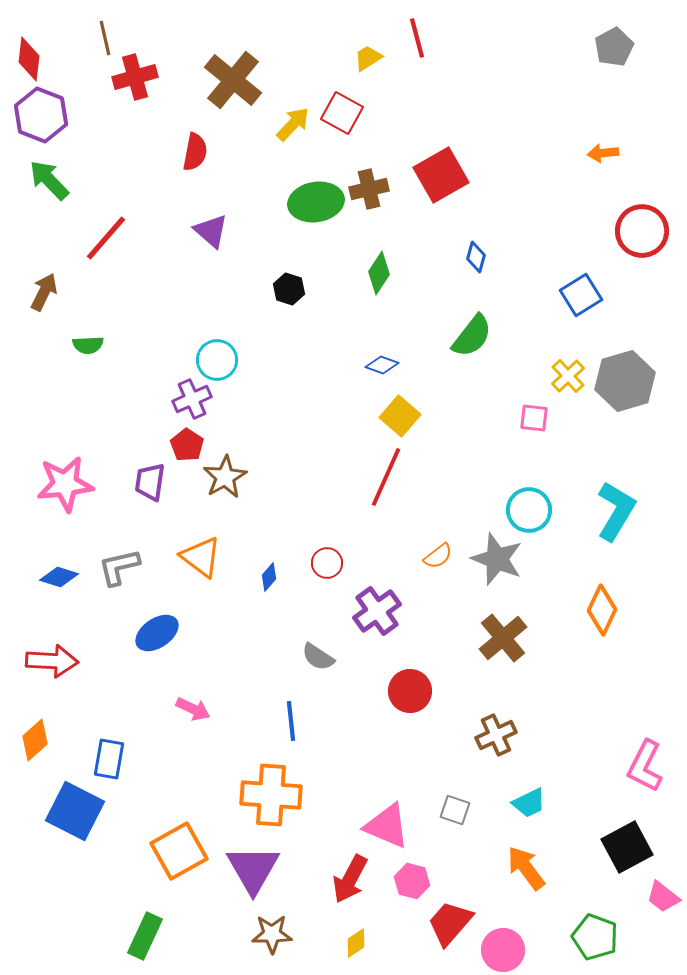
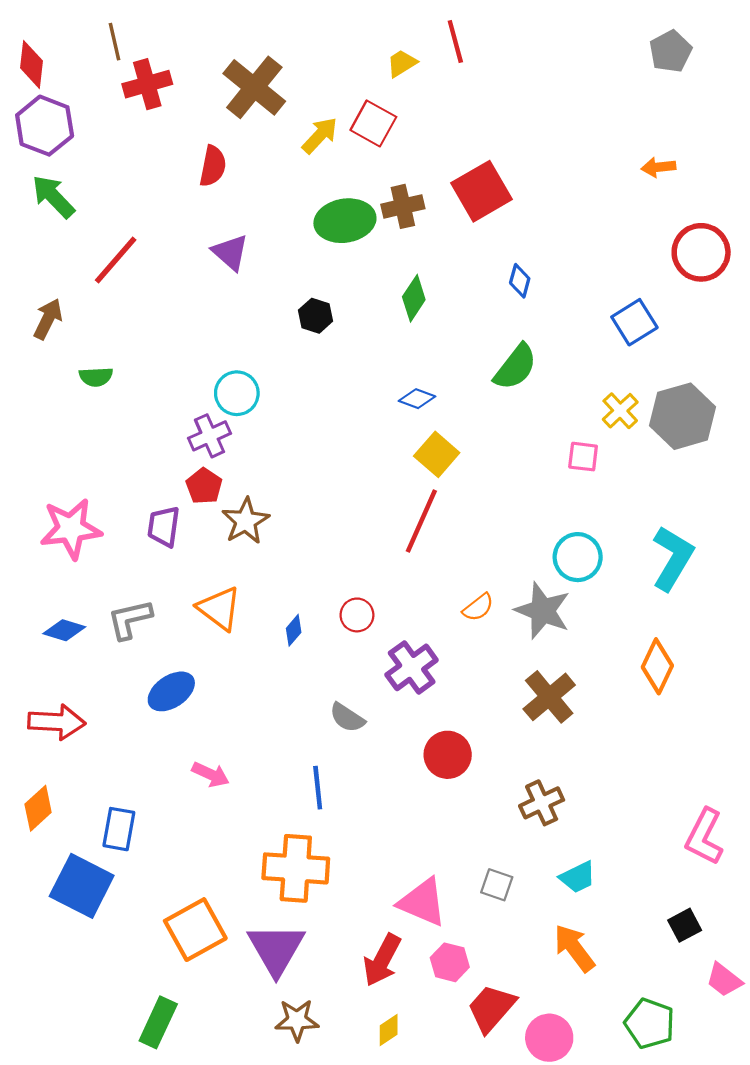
black square: (627, 847) -> (685, 925), size x0.6

